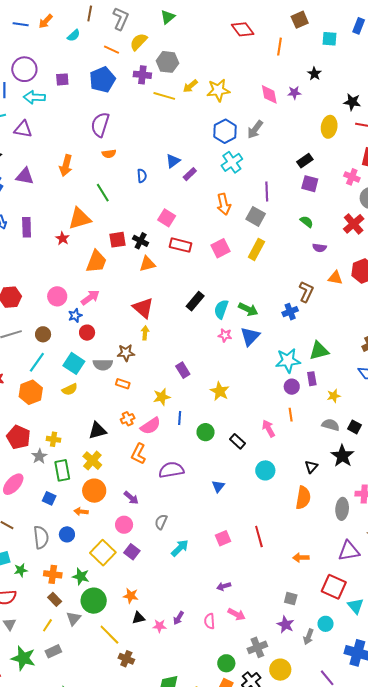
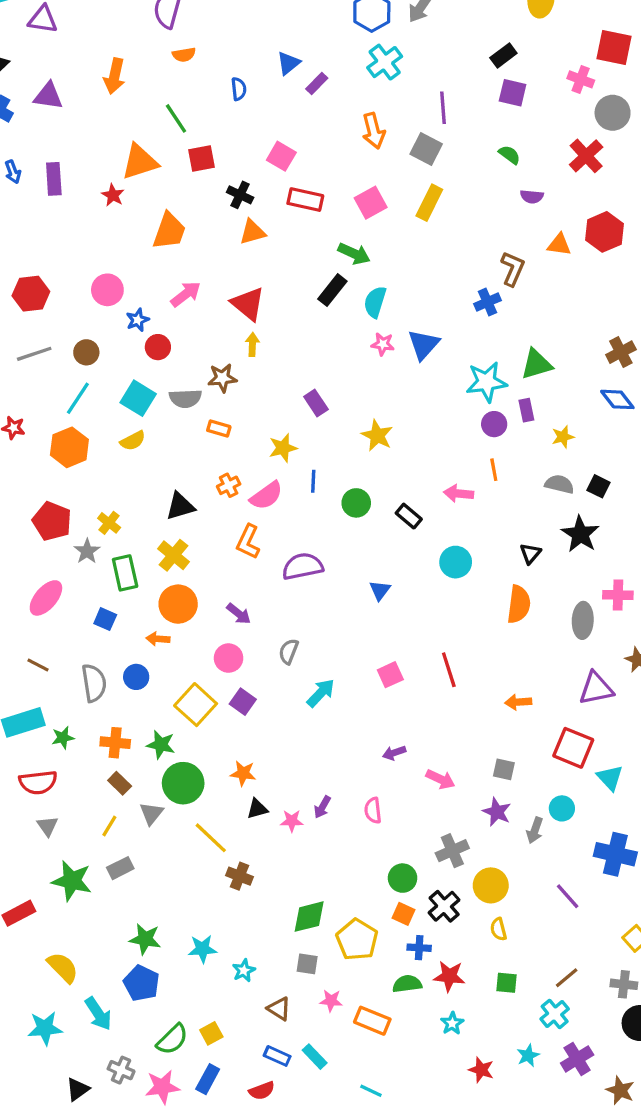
red square: (118, 240) -> (202, 158), moved
pink arrow: (90, 298) -> (186, 294), moved
green arrow: (248, 309) -> (354, 254), moved
pink arrow: (269, 428) -> (459, 494), turned -54
yellow cross: (53, 439) -> (109, 523), turned 32
pink arrow: (237, 614) -> (441, 779), moved

